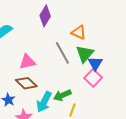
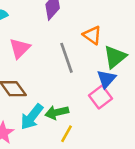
green triangle: (85, 54) -> (115, 57), moved
pink triangle: (27, 62) -> (20, 48), moved, turned -42

